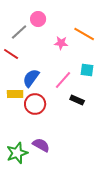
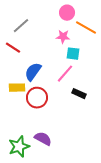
pink circle: (38, 19) -> (67, 13), moved
cyan square: (87, 70) -> (73, 54), moved

